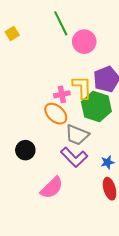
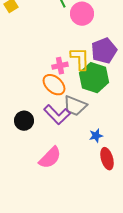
purple L-shape: (74, 157) -> (57, 115), moved
blue star: (108, 162) -> (96, 136), moved

